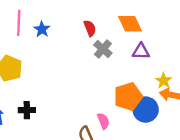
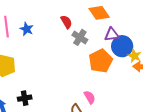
orange pentagon: (128, 97) -> (101, 61), moved
blue circle: (146, 110) -> (122, 46), moved

